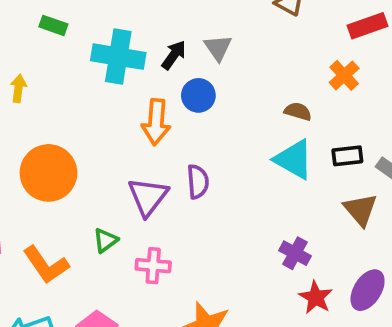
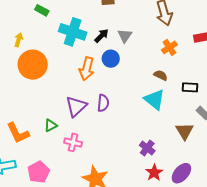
orange cross: (344, 75) -> (169, 47), moved
black rectangle: (347, 156) -> (190, 87), moved
orange circle: (48, 173) -> (33, 65), moved

